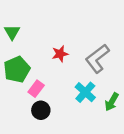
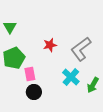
pink rectangle: (36, 89) -> (30, 74), turned -48

